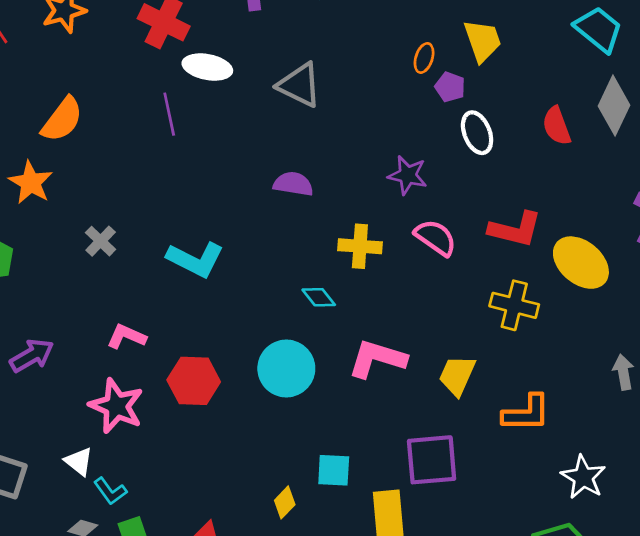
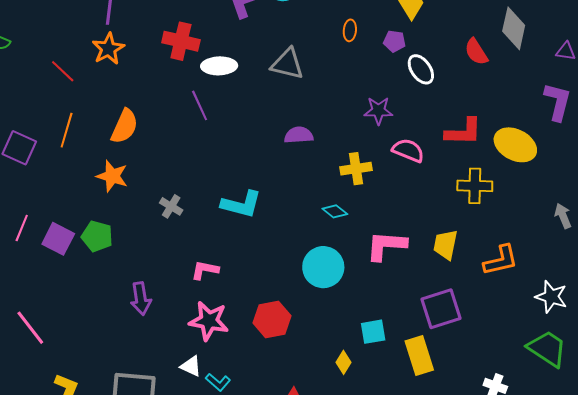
orange ellipse: (424, 58) -> (350, 30), moved
purple arrow: (32, 356) -> (141, 299), turned 124
red hexagon: (194, 381) -> (272, 319), moved

